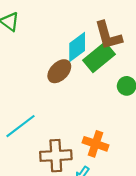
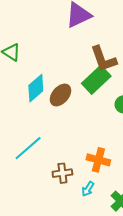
cyan diamond: (77, 47) -> (36, 88), moved
brown cross: (56, 156) -> (62, 173), size x0.7

